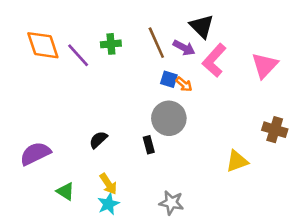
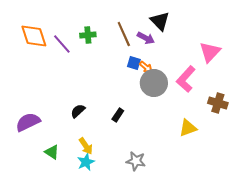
pink L-shape: (214, 60) -> (186, 79), moved
gray circle: (169, 118) -> (154, 83), moved
black rectangle: (149, 145) -> (118, 115), turned 48

